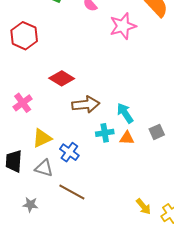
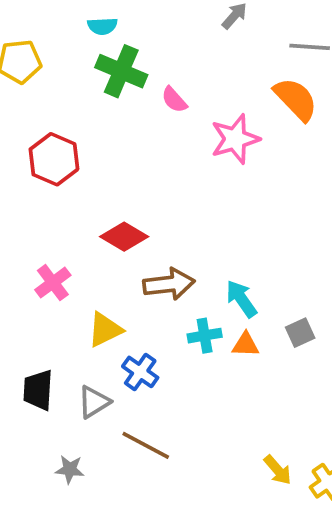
yellow triangle: (42, 138) -> (105, 330), moved
gray triangle: (44, 168) -> (94, 402), turned -48

